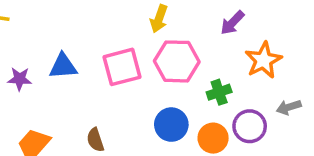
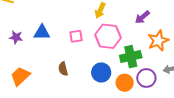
pink square: (122, 67) -> (76, 36), size x0.6
green cross: (219, 92) -> (131, 57), size x1.5
brown semicircle: (95, 140) -> (63, 69), moved

